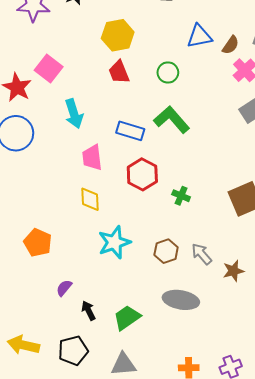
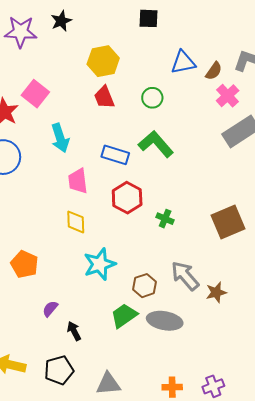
brown hexagon: (166, 251) -> (144, 286), moved
gray arrow: (202, 254) -> (185, 276), size x1.4
green trapezoid: (127, 318) -> (124, 316), moved

